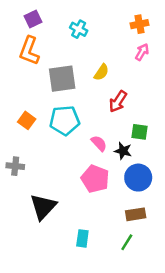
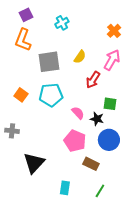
orange cross: (139, 24) -> (114, 31), moved, turned -32
cyan cross: (79, 29) -> (62, 23), turned 32
pink arrow: (142, 52) -> (112, 60), moved, size x1.5
brown rectangle: (136, 214) -> (91, 164), moved, turned 35

